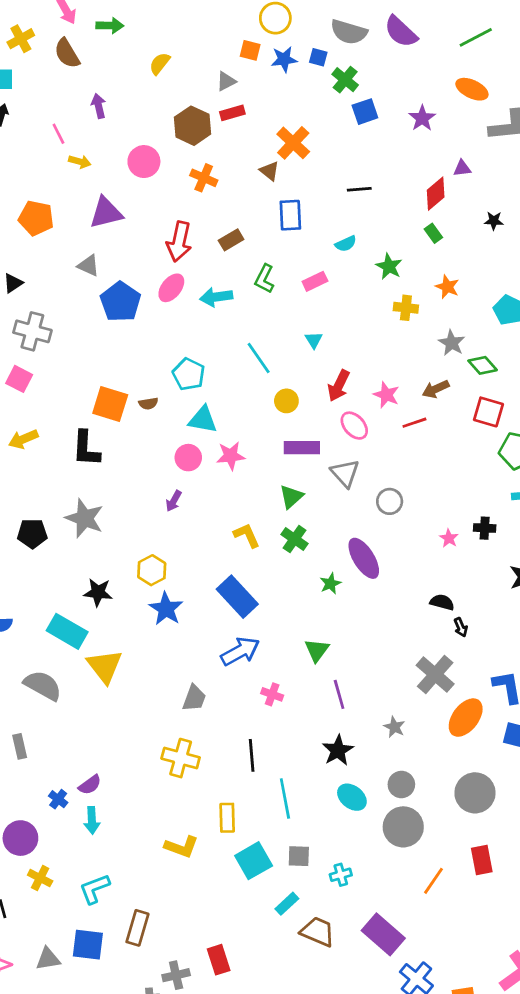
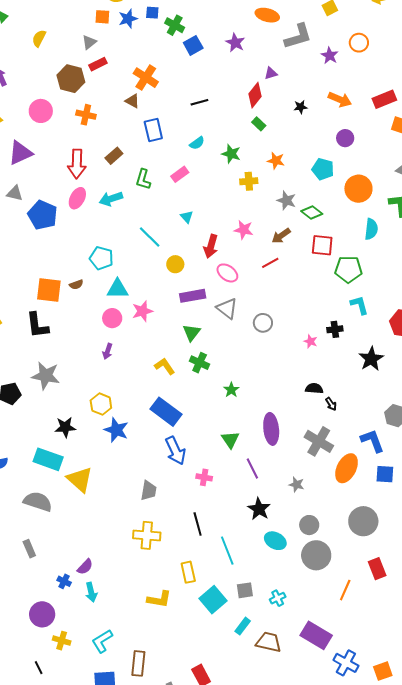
pink star: (386, 395) -> (244, 230), moved
purple ellipse: (364, 558) -> (271, 429), moved, turned 36
blue arrow: (240, 651) -> (175, 451), turned 104

